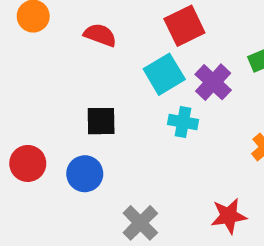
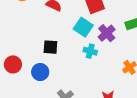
cyan square: (164, 74) -> (83, 27), turned -30

